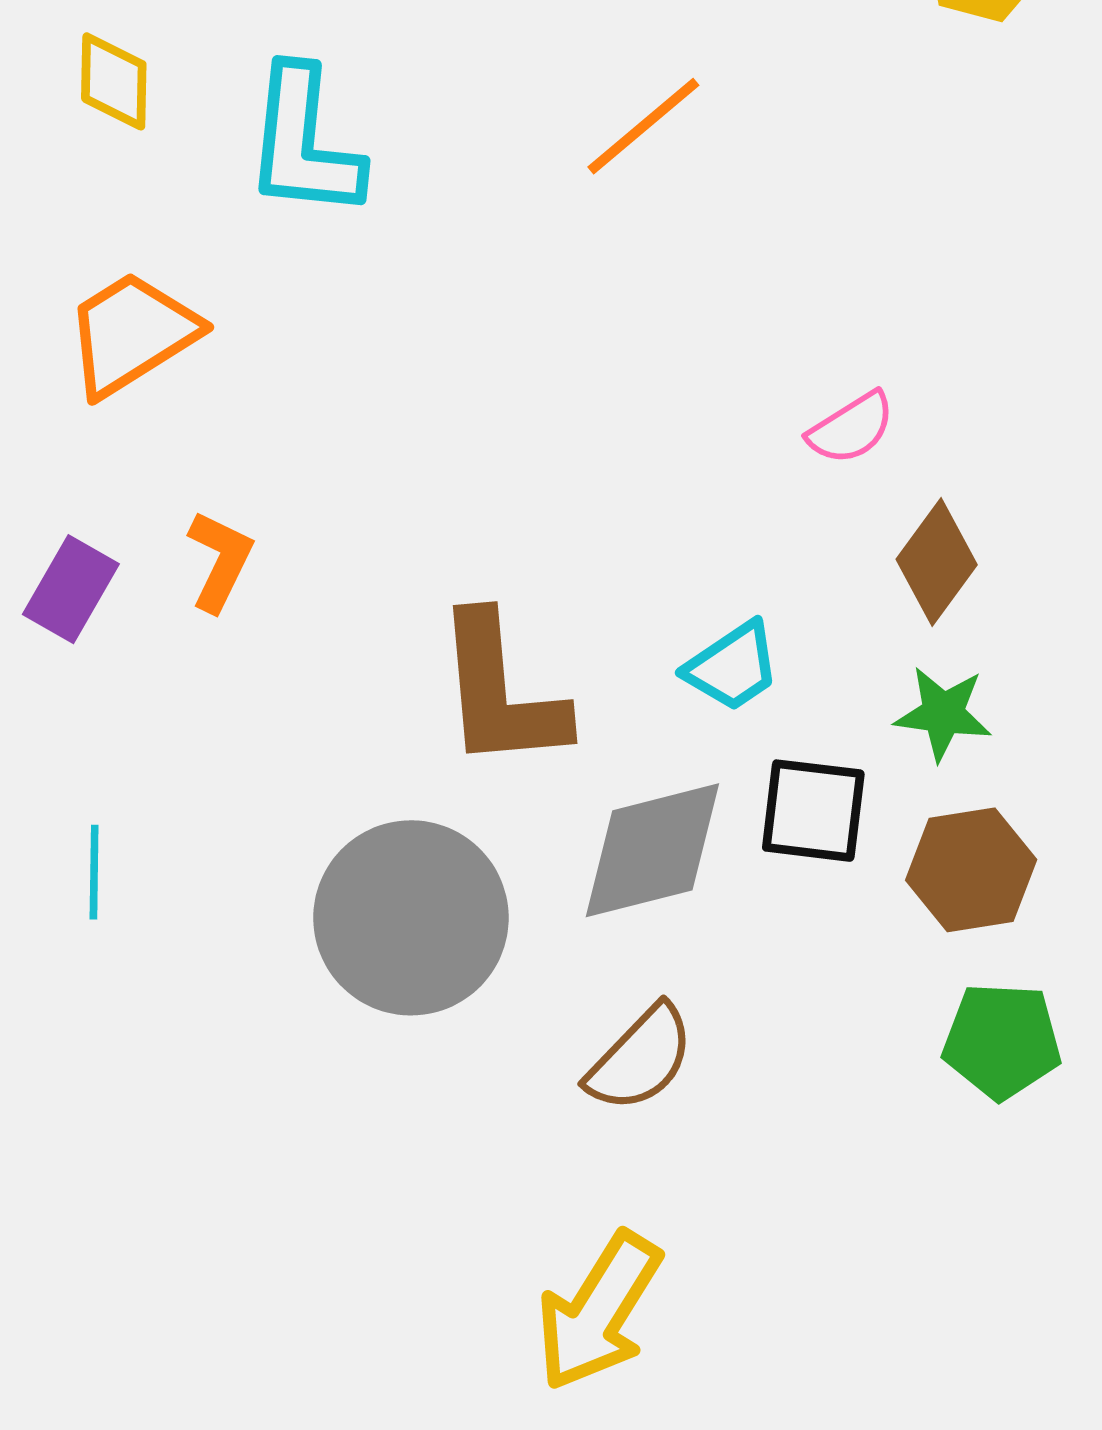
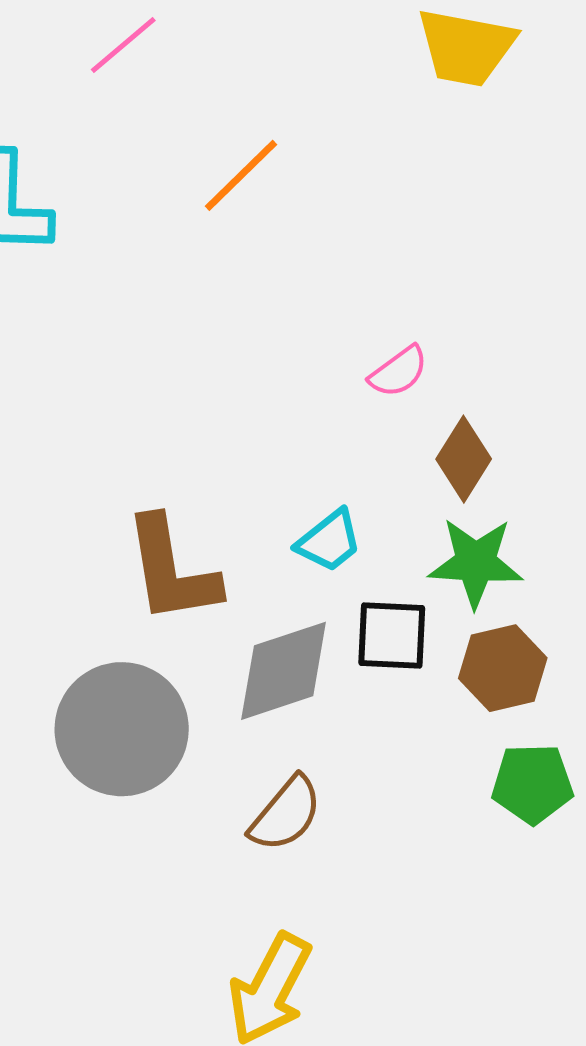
green star: (943, 714) -> (476, 563), size x1.4

